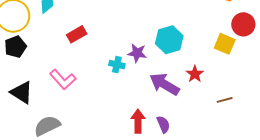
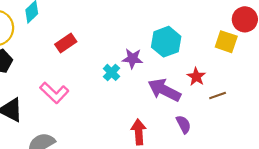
cyan cross: (117, 65) -> (111, 72), turned 35
brown line: (225, 100) -> (218, 95), moved
purple semicircle: (163, 124) -> (183, 124), moved

